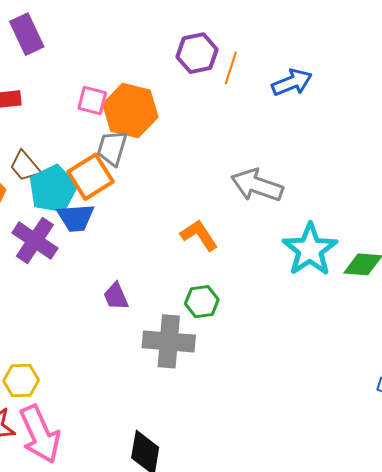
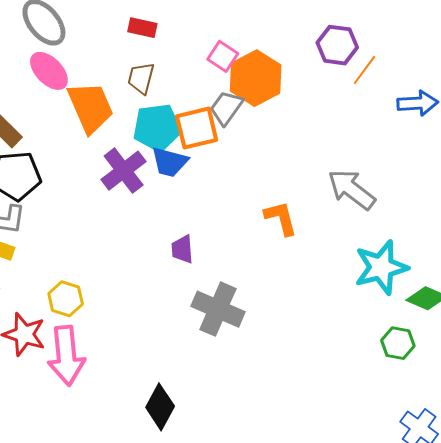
brown trapezoid: (25, 166) -> (141, 78), moved, turned 36
green hexagon: (202, 302) -> (398, 343), moved

